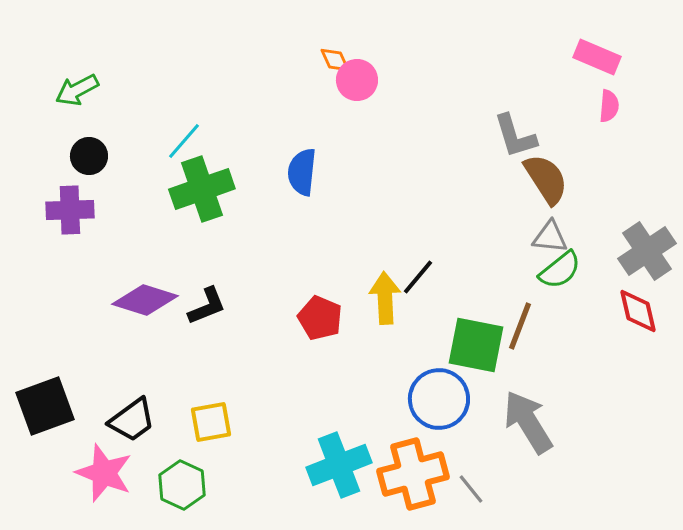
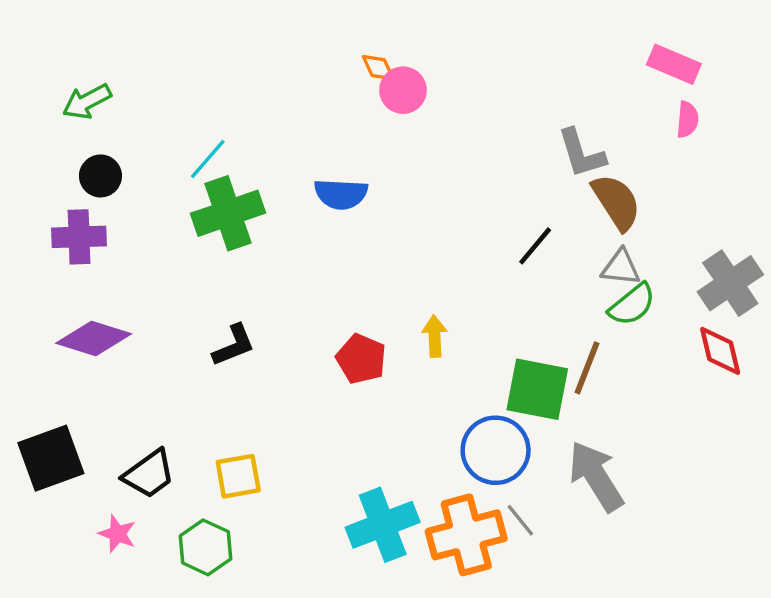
blue semicircle: (302, 172) -> (341, 194), turned -93
black line: (418, 277) -> (535, 246), moved
yellow arrow: (385, 298) -> (435, 336), size x0.7
purple diamond: (145, 300) -> (94, 339), moved
pink star: (104, 473) -> (117, 534), size x0.6
gray line: (471, 489) -> (520, 520), moved

